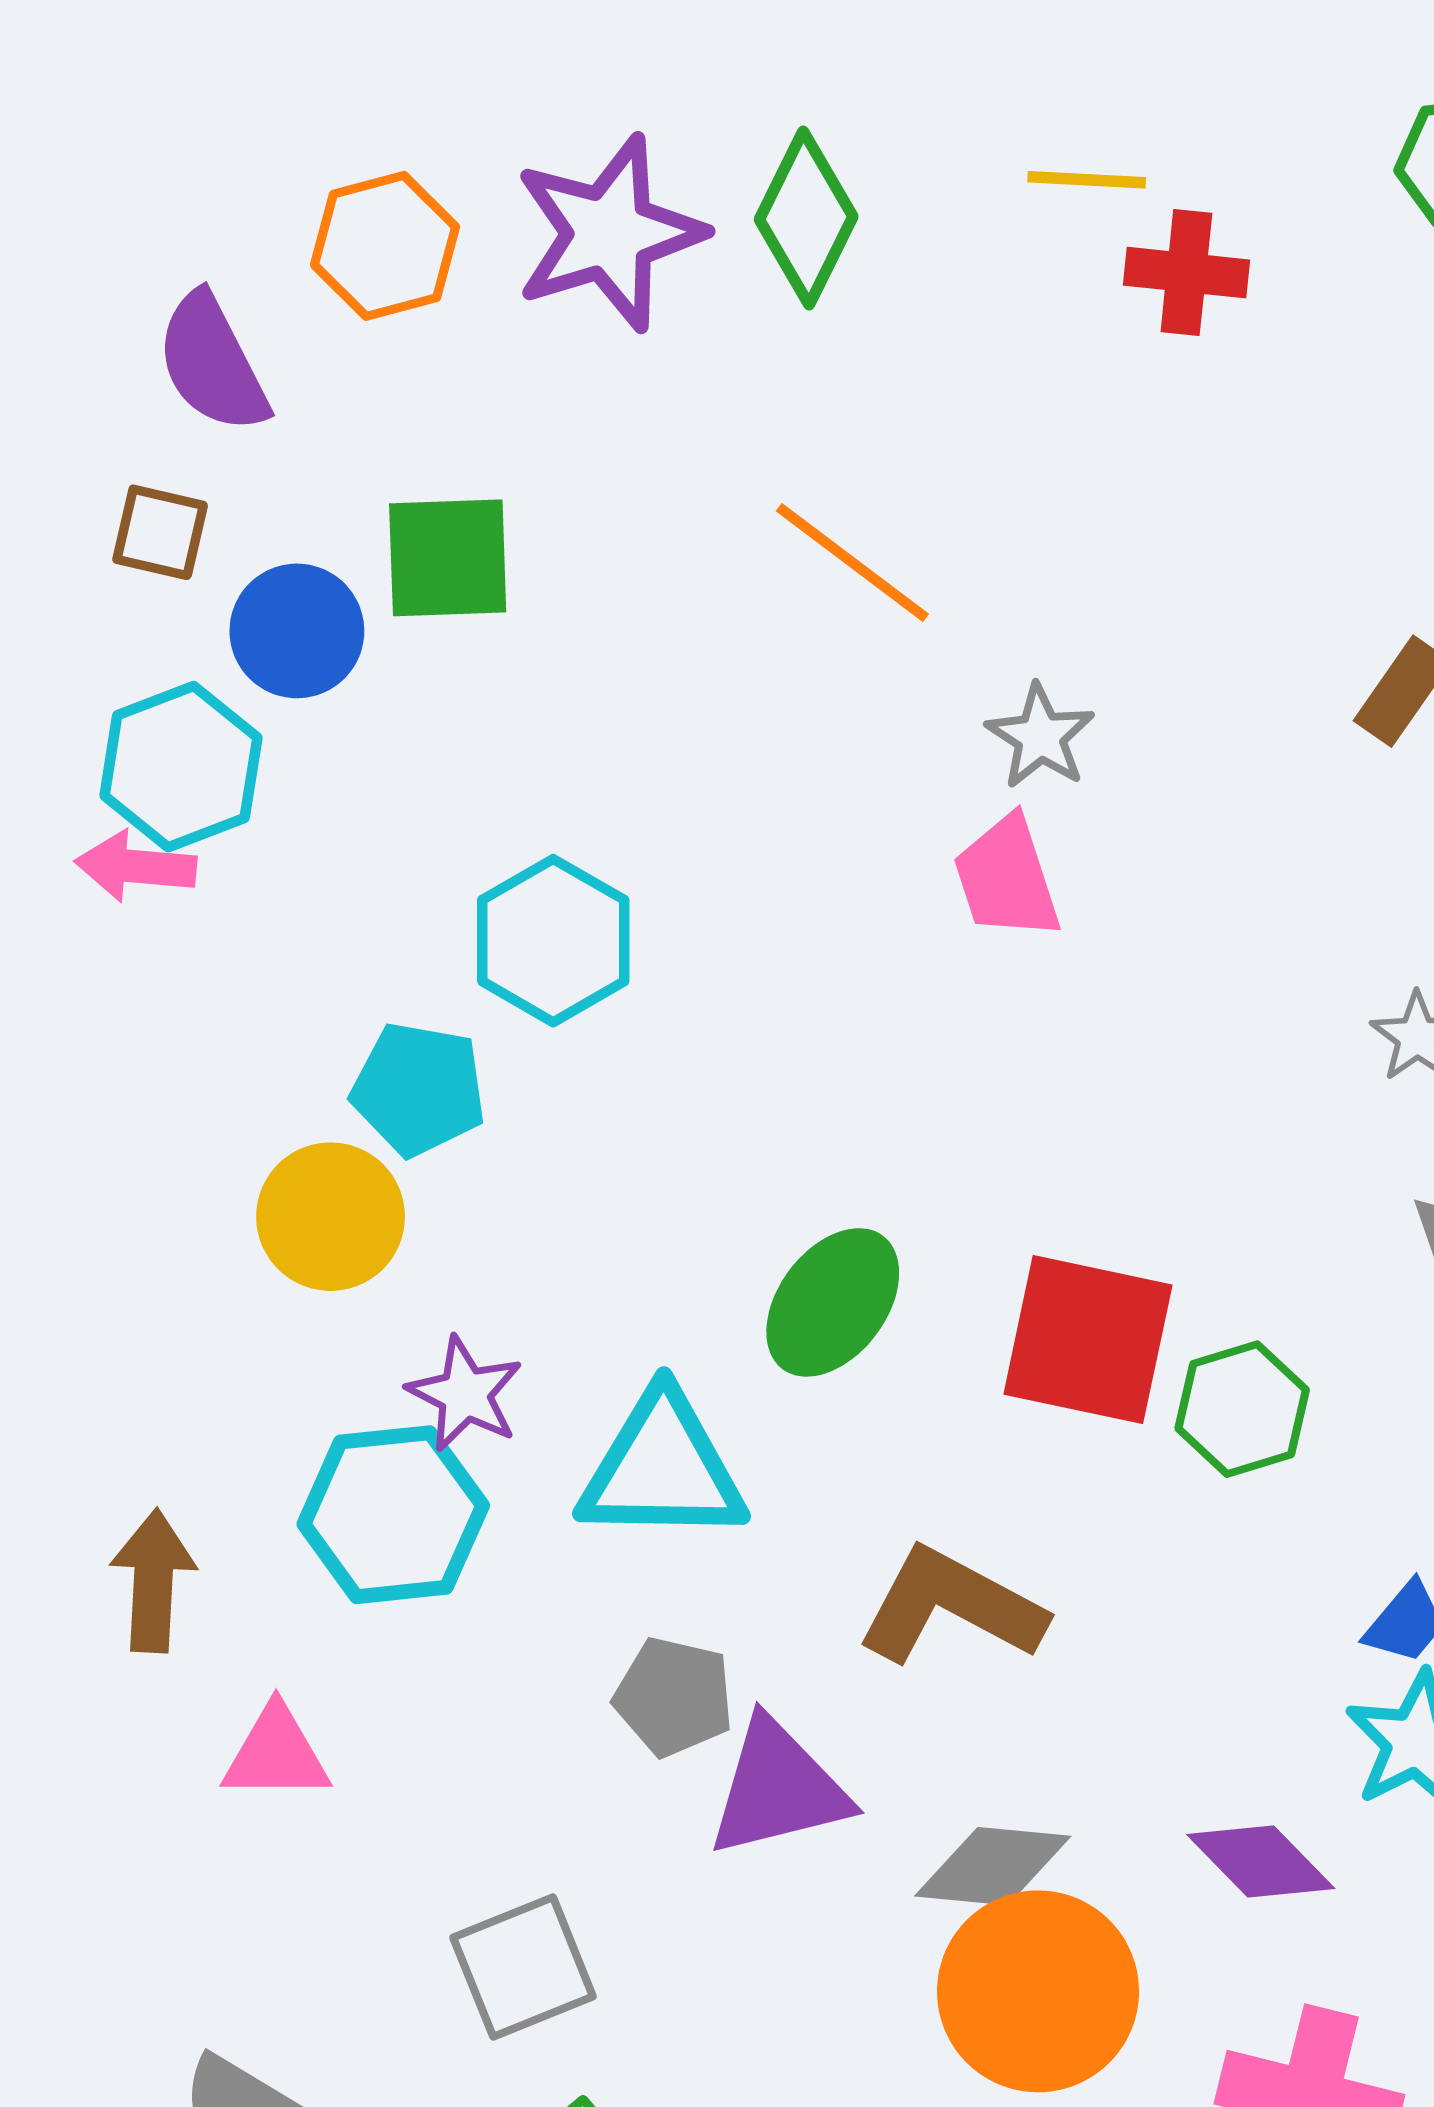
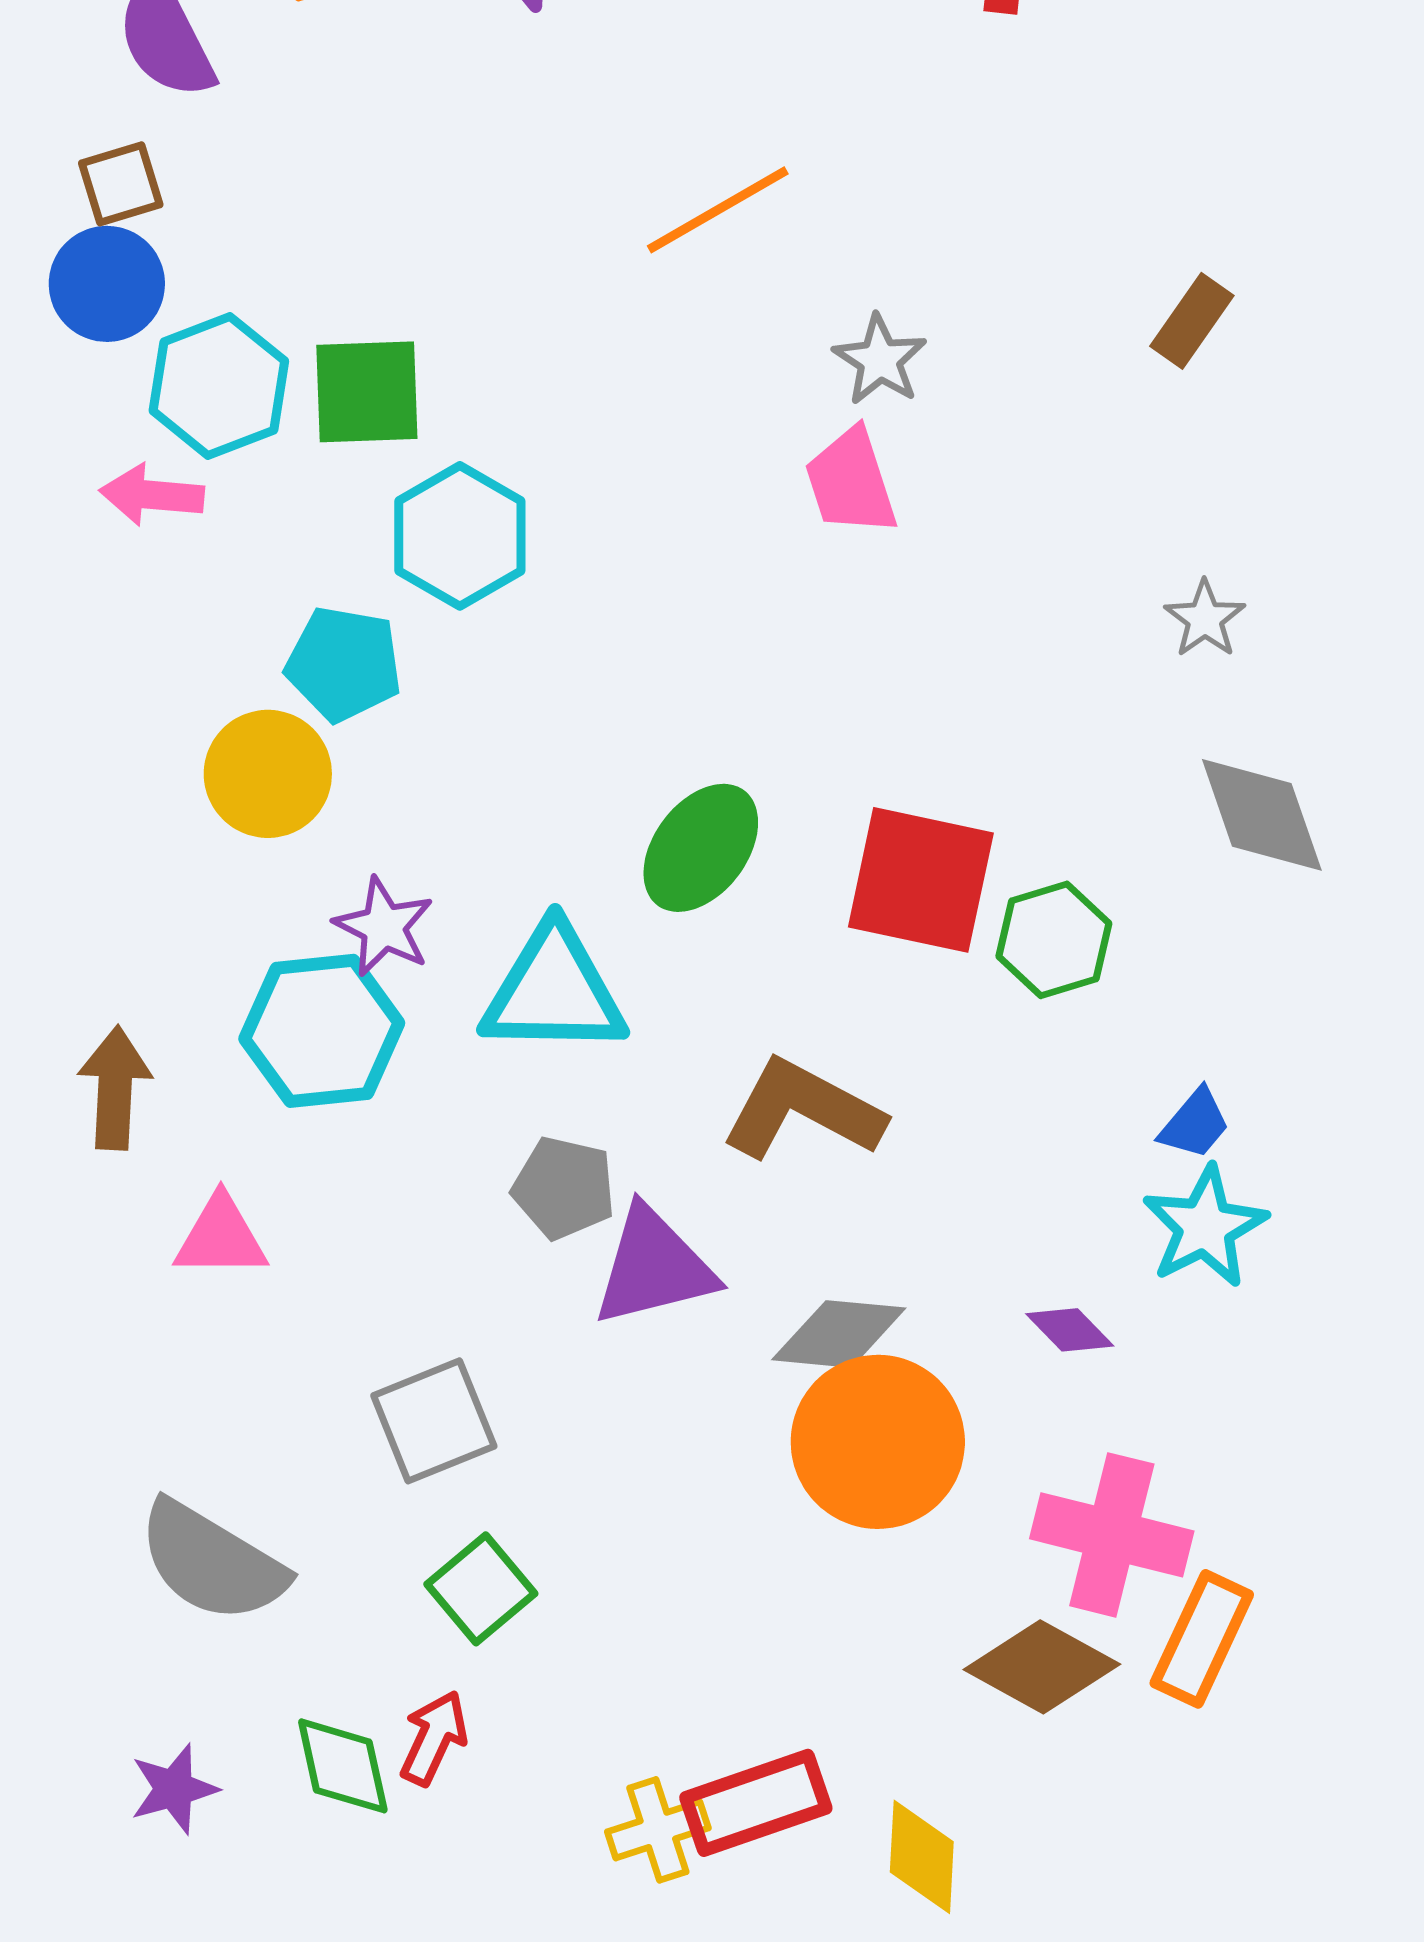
brown square: (160, 532) -> (121, 184), turned -30
green square: (448, 558) -> (367, 392), moved
orange line: (852, 562) -> (718, 210), turned -67
blue circle: (297, 631) -> (107, 284), moved
cyan hexagon: (181, 767) -> (219, 386), moved
pink arrow: (136, 866) -> (152, 495), moved
purple diamond: (1261, 1861) -> (1070, 1330), size x0.7

